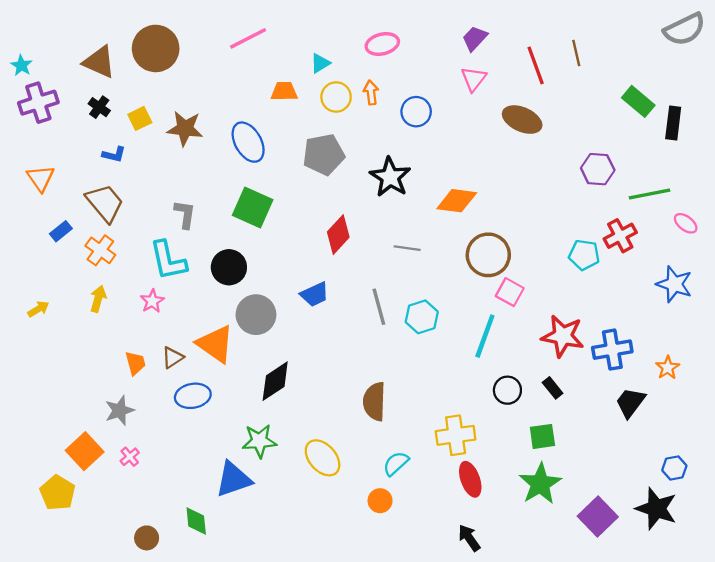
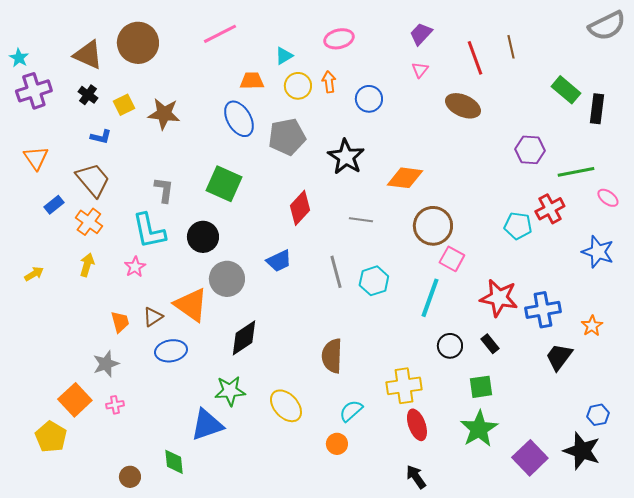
pink triangle: (474, 79) -> (420, 70), size x0.7
blue ellipse: (248, 142) -> (239, 119), moved
pink cross: (130, 457) -> (115, 405), turned 30

